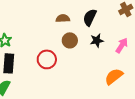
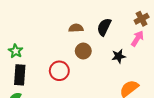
black star: (97, 40) -> (119, 56), moved
pink arrow: (122, 45) -> (137, 39), moved

